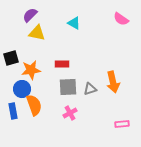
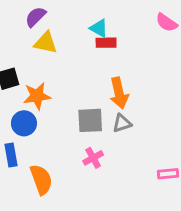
red rectangle: (62, 64) -> (106, 43), moved
orange arrow: (113, 82) -> (119, 93), moved
orange semicircle: (34, 105) -> (41, 179), moved

